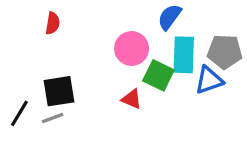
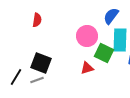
black square: (59, 91) -> (41, 63), turned 30
red triangle: (132, 99) -> (87, 68), turned -40

